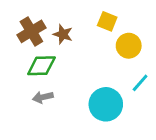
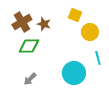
cyan line: (140, 83) -> (98, 58), turned -56
gray arrow: (43, 97) -> (30, 79), moved, turned -32

